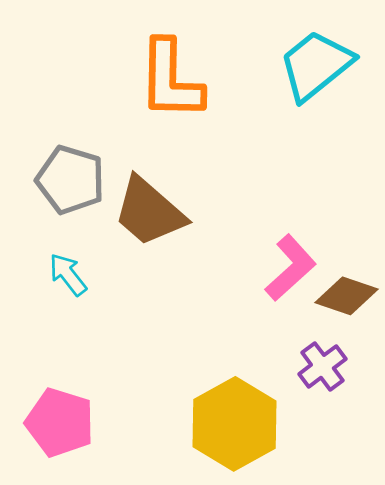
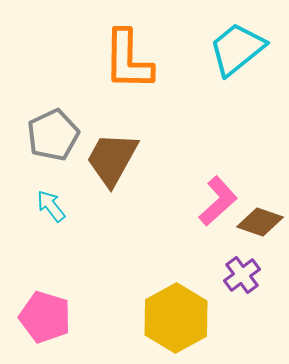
gray pentagon: (71, 180) -> (53, 135), turned 30
brown trapezoid: (149, 212) -> (112, 159), turned 78

